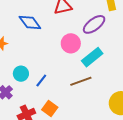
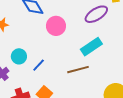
pink circle: (71, 43) -> (56, 26), moved

